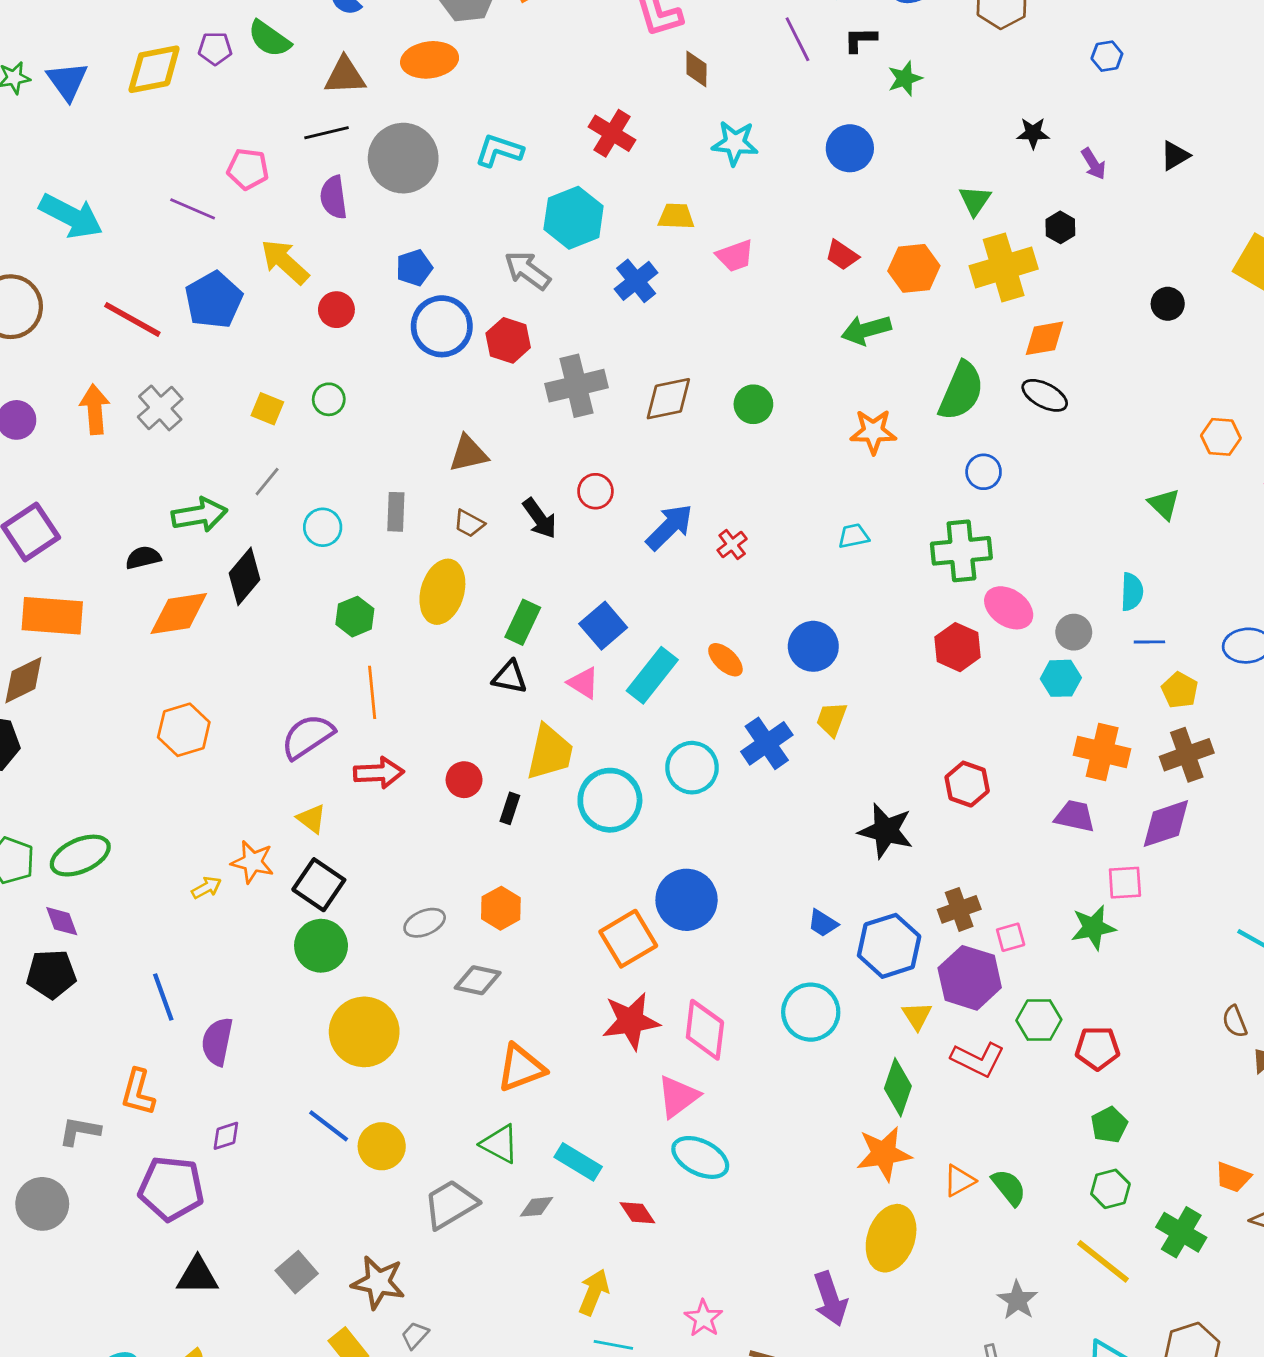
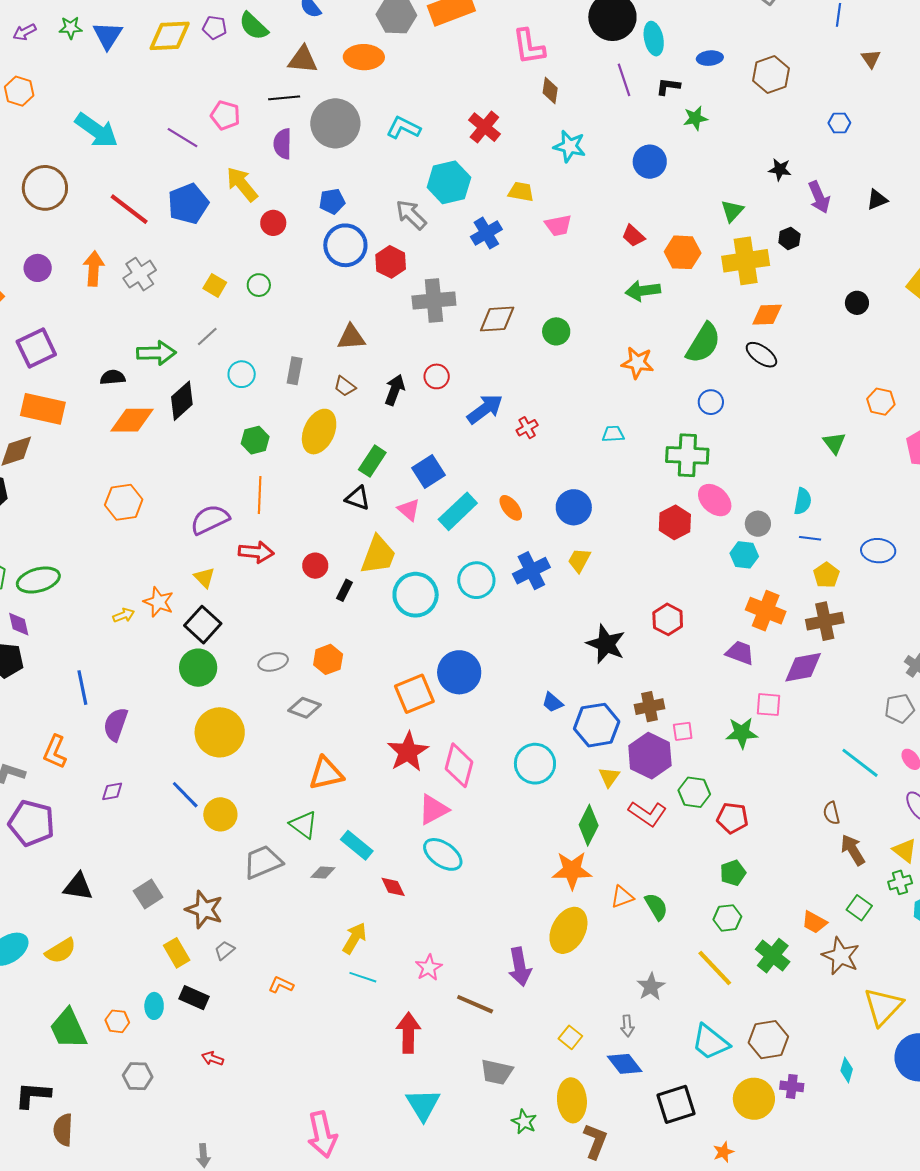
purple arrow: (1093, 164) -> (819, 197), size x1.4
black arrow: (540, 518) -> (395, 390), turned -132
red star: (631, 1021) -> (408, 752), turned -30
purple pentagon: (171, 1188) -> (31, 823), moved

